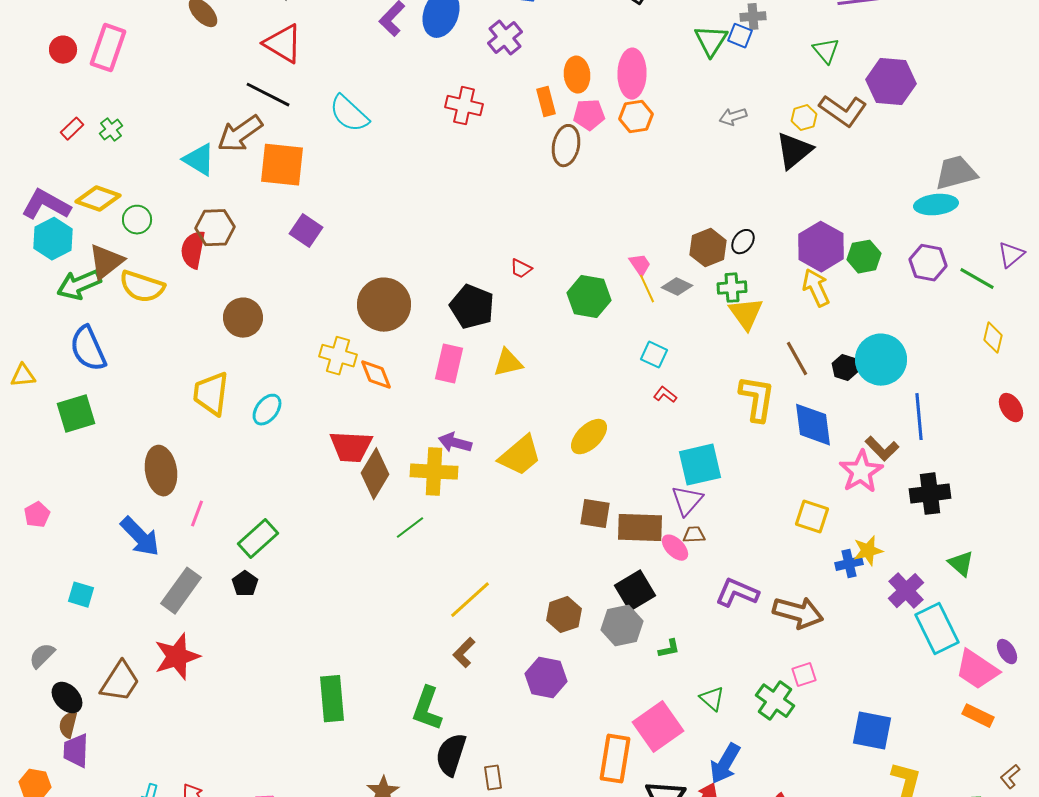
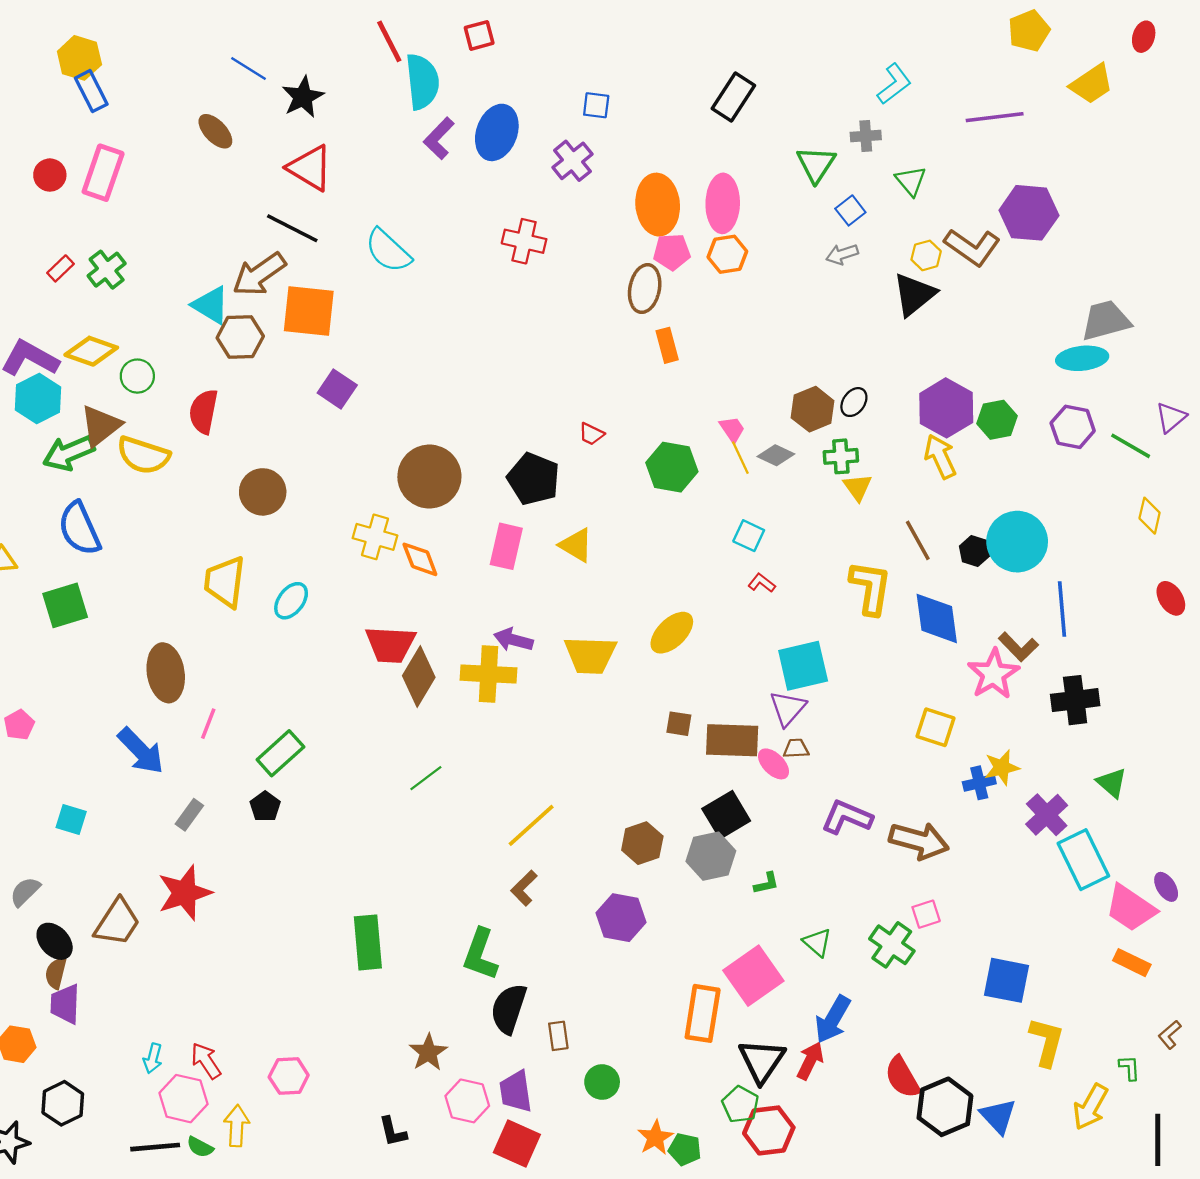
blue square: (740, 36) -> (850, 210), moved, turned 30
green triangle: (826, 51) -> (911, 181), moved
orange ellipse: (577, 75) -> (658, 205), size x1.4
orange rectangle: (546, 102) -> (667, 345), moved
green cross: (111, 130) -> (107, 270), size x1.4
brown hexagon: (215, 228) -> (240, 337), moved
yellow triangle: (746, 314) -> (857, 487), size x0.7
yellow triangle: (508, 363) -> (576, 545), turned 44
yellow trapezoid: (520, 456) -> (590, 655), turned 42
brown square: (595, 514) -> (679, 724), size x0.7
green line: (410, 528) -> (426, 778), moved
gray rectangle: (181, 591) -> (189, 815), size x0.6

